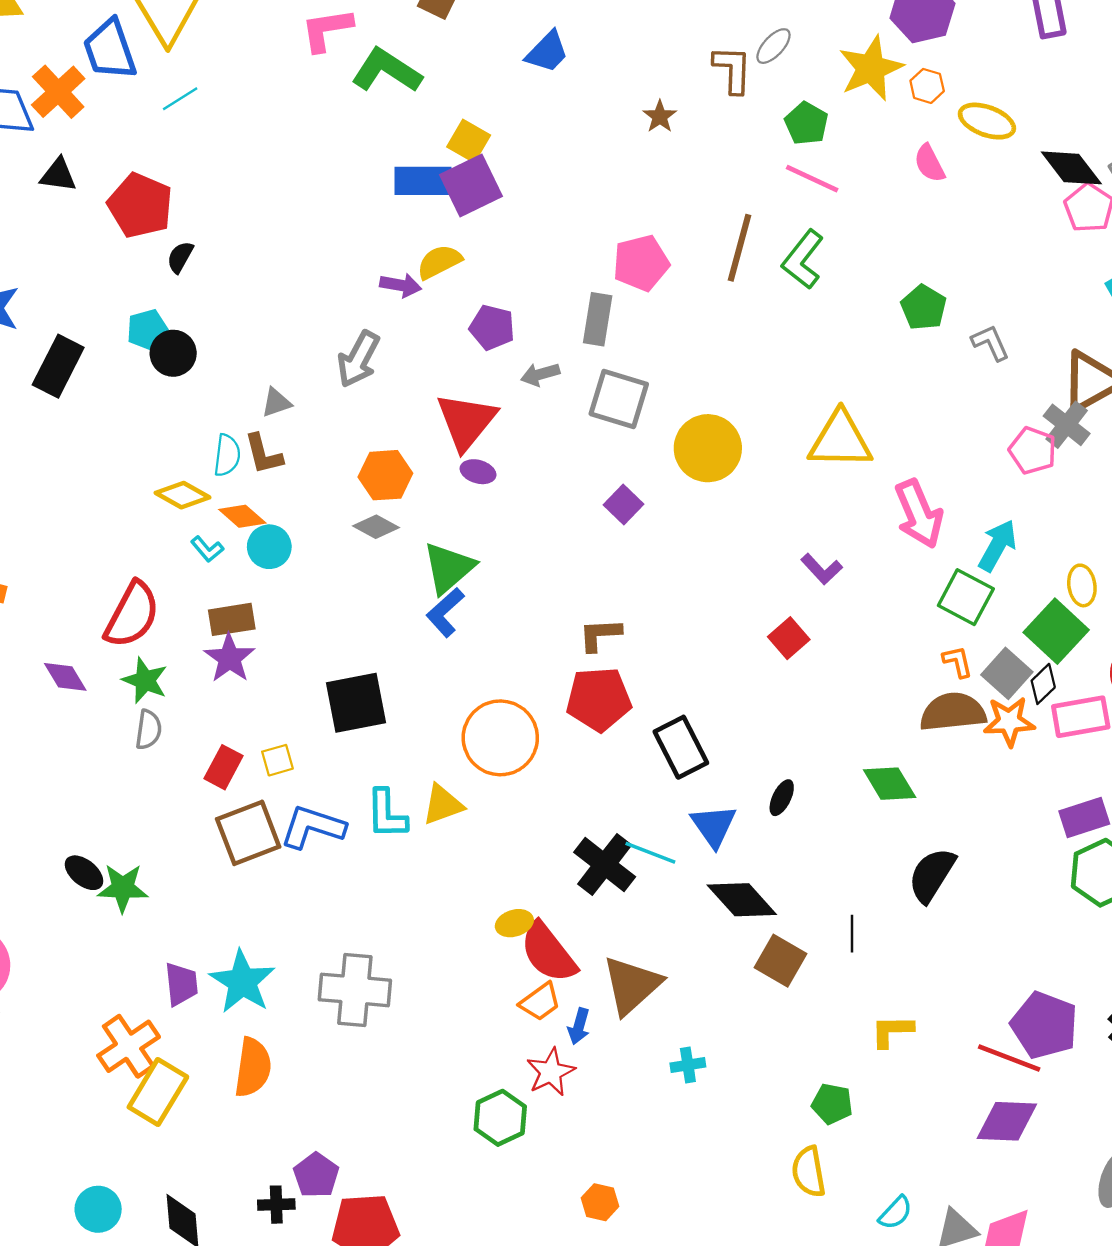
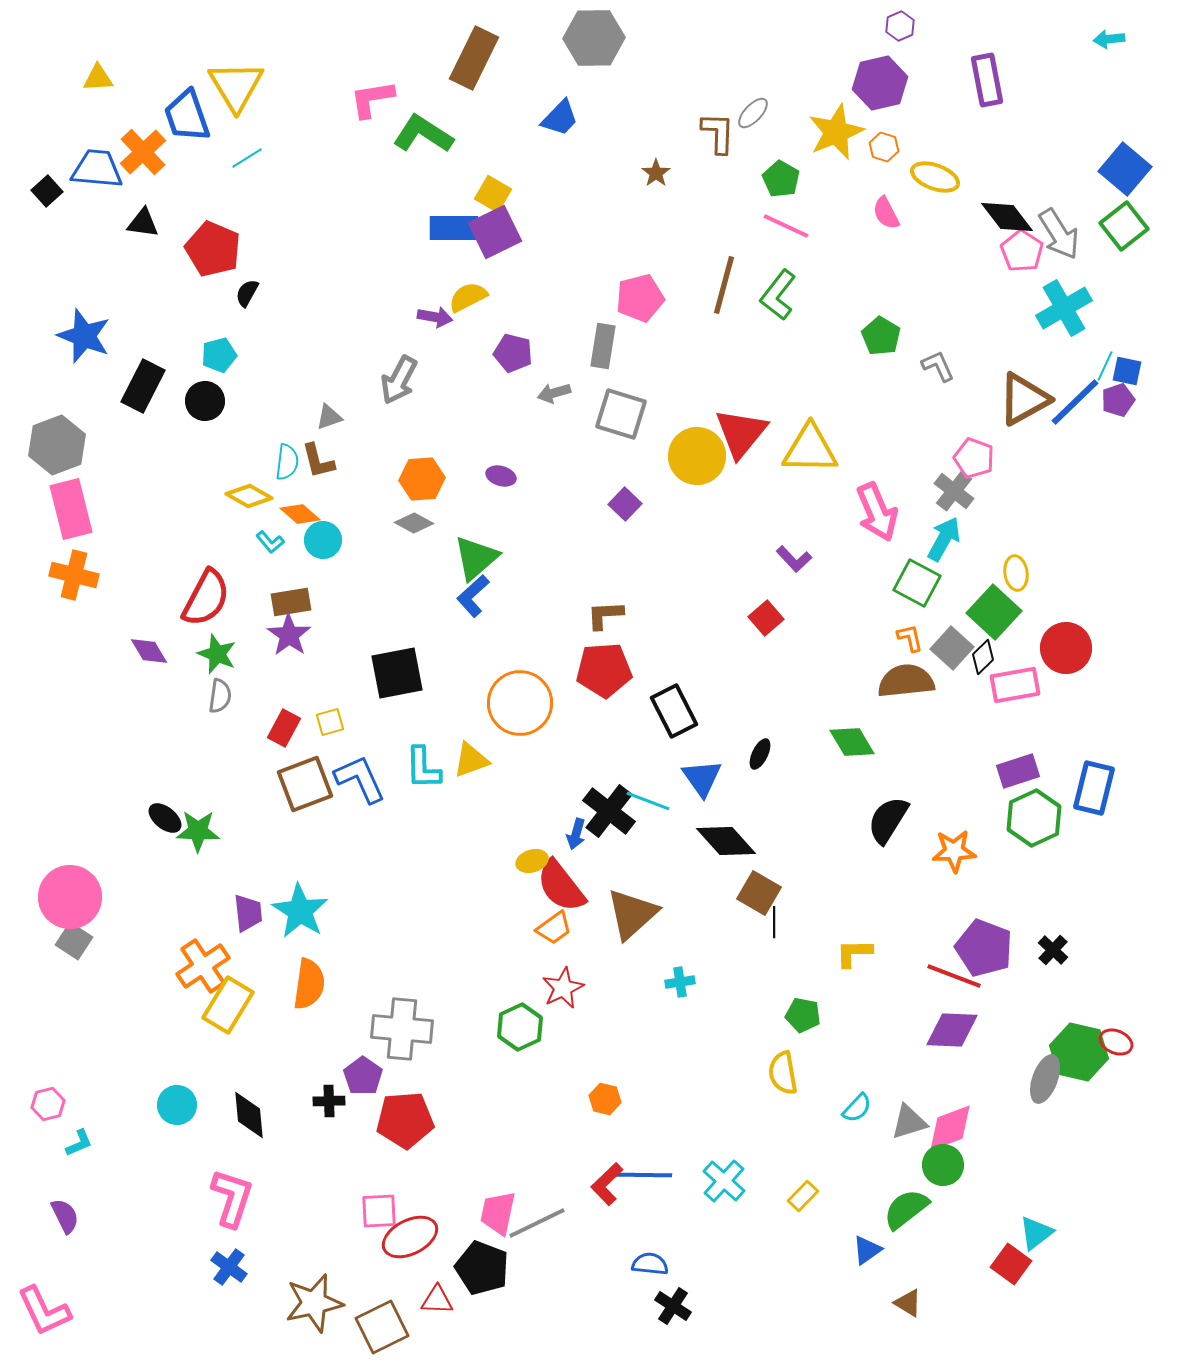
black circle: (173, 353) -> (205, 401), moved
red triangle: (466, 421) -> (741, 433), moved
gray cross: (1067, 425) -> (954, 491), moved
orange star: (1009, 721) -> (954, 851), moved
blue L-shape: (313, 827) -> (360, 779), turned 48
black line: (852, 934) -> (774, 922), moved
gray cross: (355, 990) -> (402, 1029), moved
blue arrow: (579, 1026) -> (576, 834), moved

